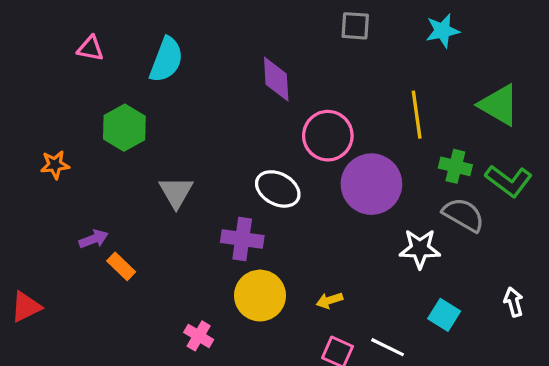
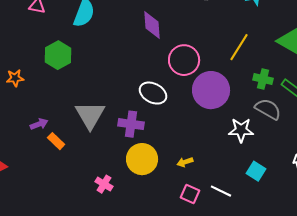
yellow line: (417, 115) -> (239, 47), turned 40
gray triangle: (176, 192) -> (90, 115), moved, size x1.4

